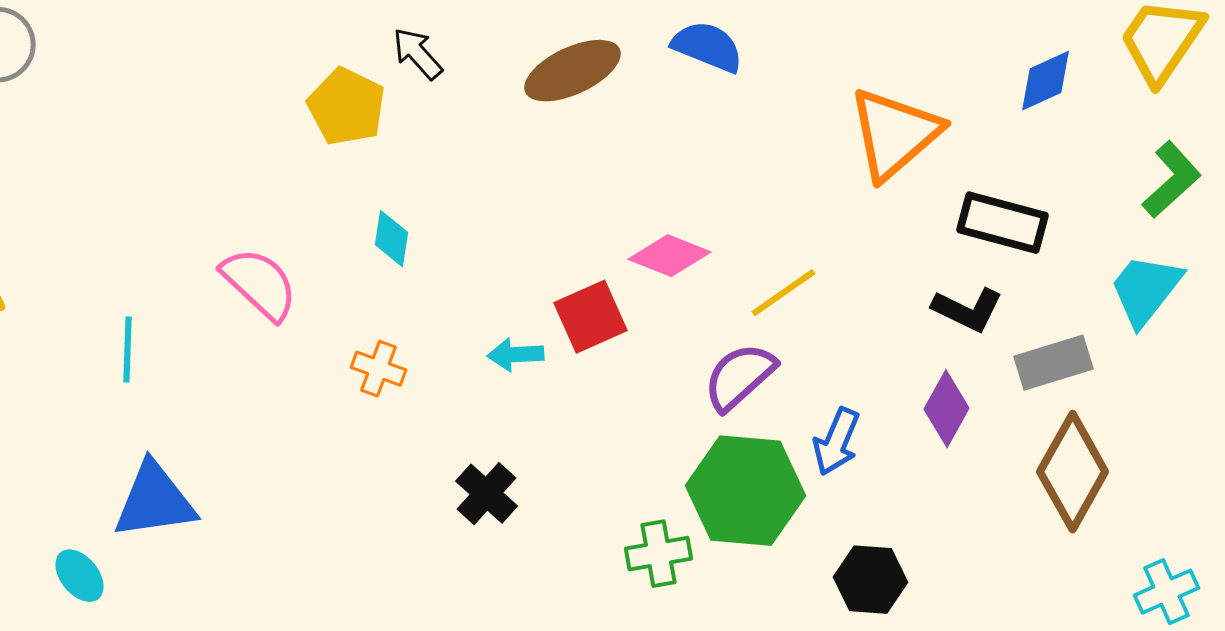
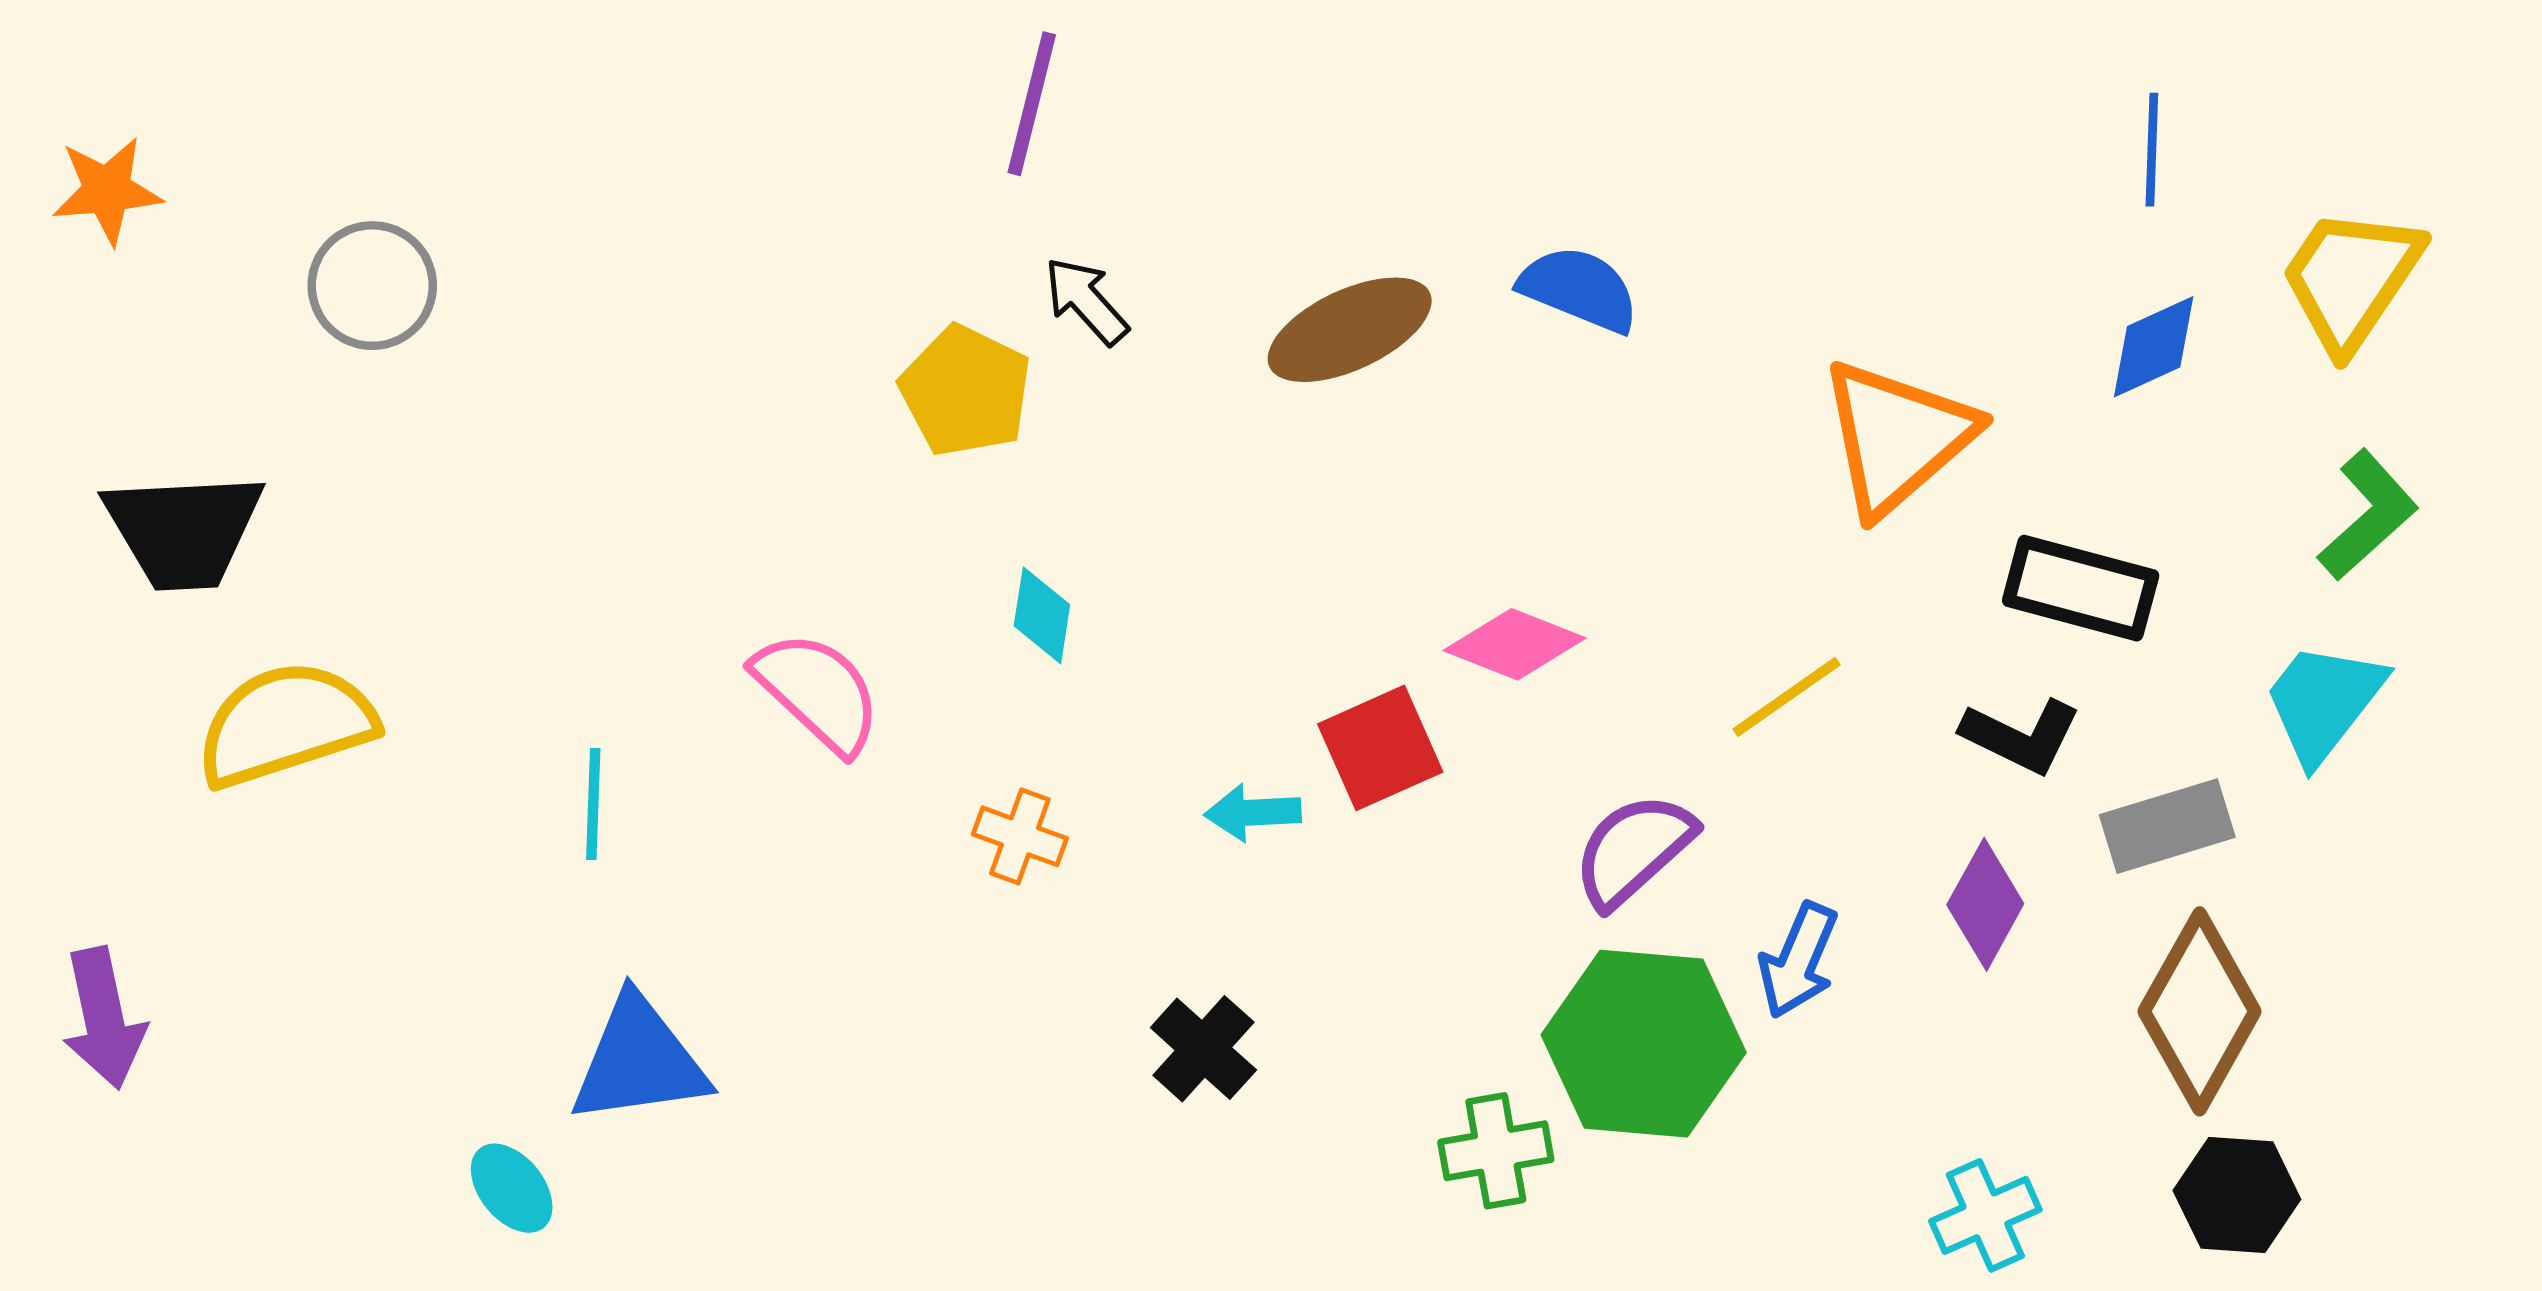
yellow line: (784, 293) -> (1786, 697), moved
black hexagon: (870, 580) -> (2237, 1195), moved
cyan cross: (1166, 592) -> (1985, 1215), moved

